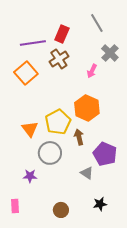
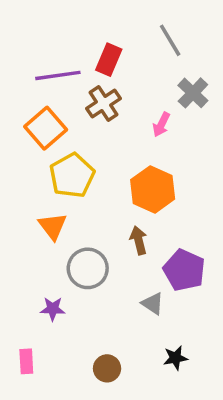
yellow pentagon: (58, 122) -> (72, 175), moved

